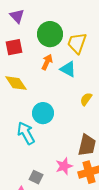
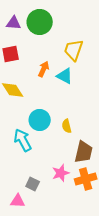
purple triangle: (17, 16) -> (14, 23), turned -42
green circle: (50, 34) -> (40, 22), moved
yellow semicircle: (86, 99) -> (67, 126), moved, turned -48

